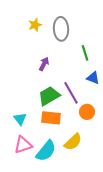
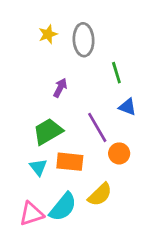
green trapezoid: (49, 96) -> (48, 132), moved
cyan triangle: (20, 119) -> (38, 167), moved
pink triangle: (23, 145) -> (31, 214), moved

